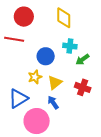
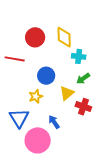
red circle: (24, 17) -> (35, 37), moved
cyan cross: (70, 46) -> (79, 56), moved
yellow triangle: (55, 83) -> (67, 93), moved
blue triangle: (18, 98) -> (19, 118), turned -30

